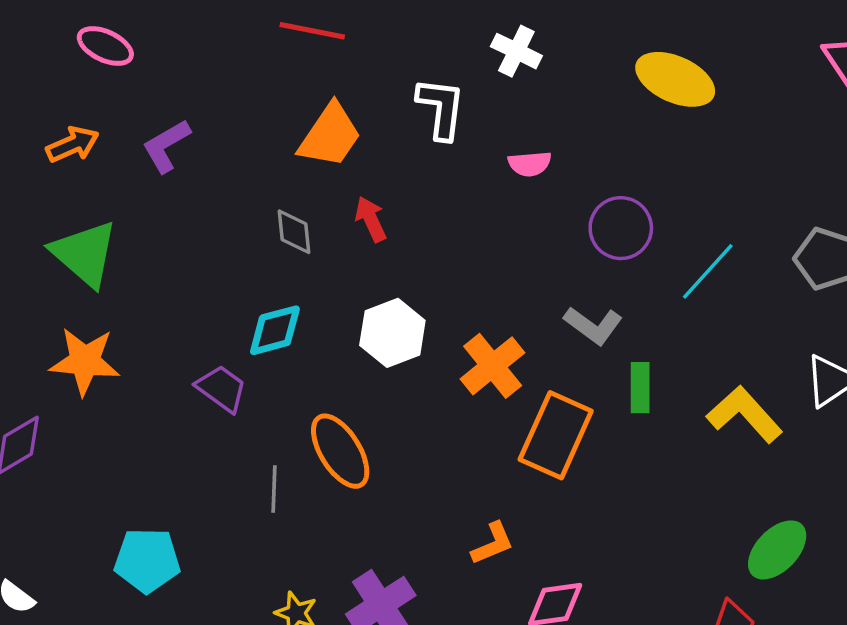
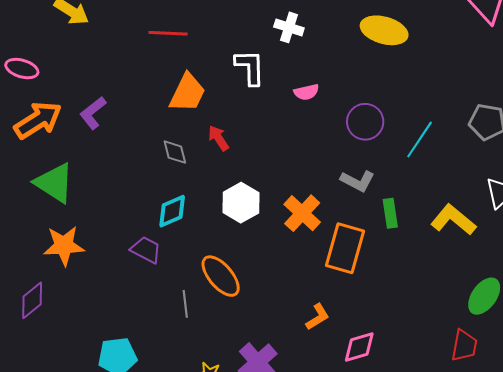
pink ellipse: (105, 46) -> (22, 69), moved
orange arrow: (73, 144) -> (38, 120), size x1.6

